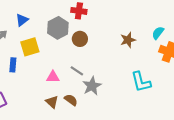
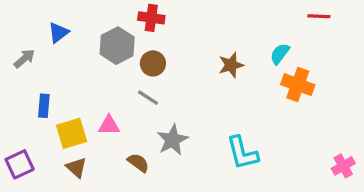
yellow square: (30, 47) -> (72, 133), moved
gray line: (77, 71) -> (148, 98), moved
cyan L-shape: (141, 82) -> (242, 153), moved
brown triangle: (52, 102) -> (76, 168), moved

